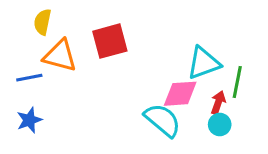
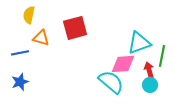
orange triangle: (60, 56) -> (41, 38), size x0.7
red arrow: (218, 103) -> (149, 70), turned -35

